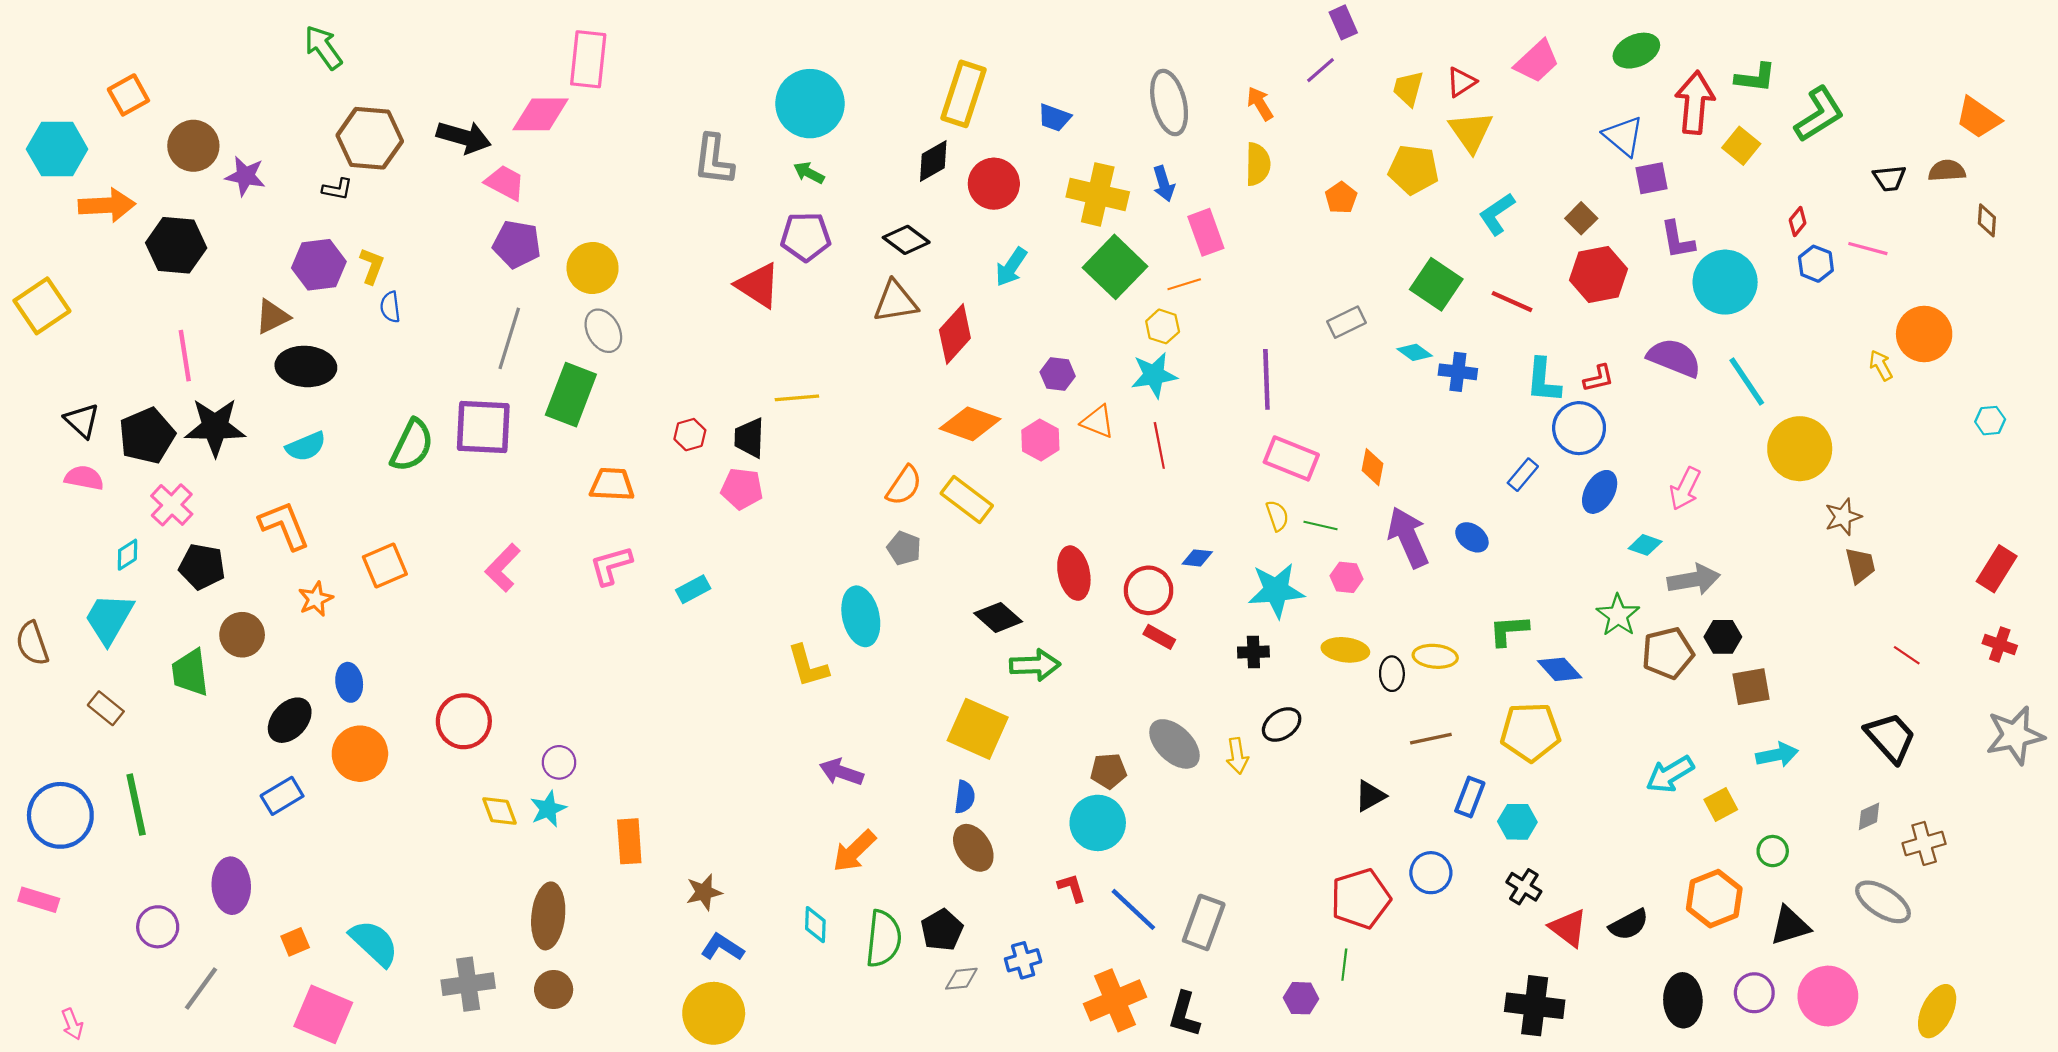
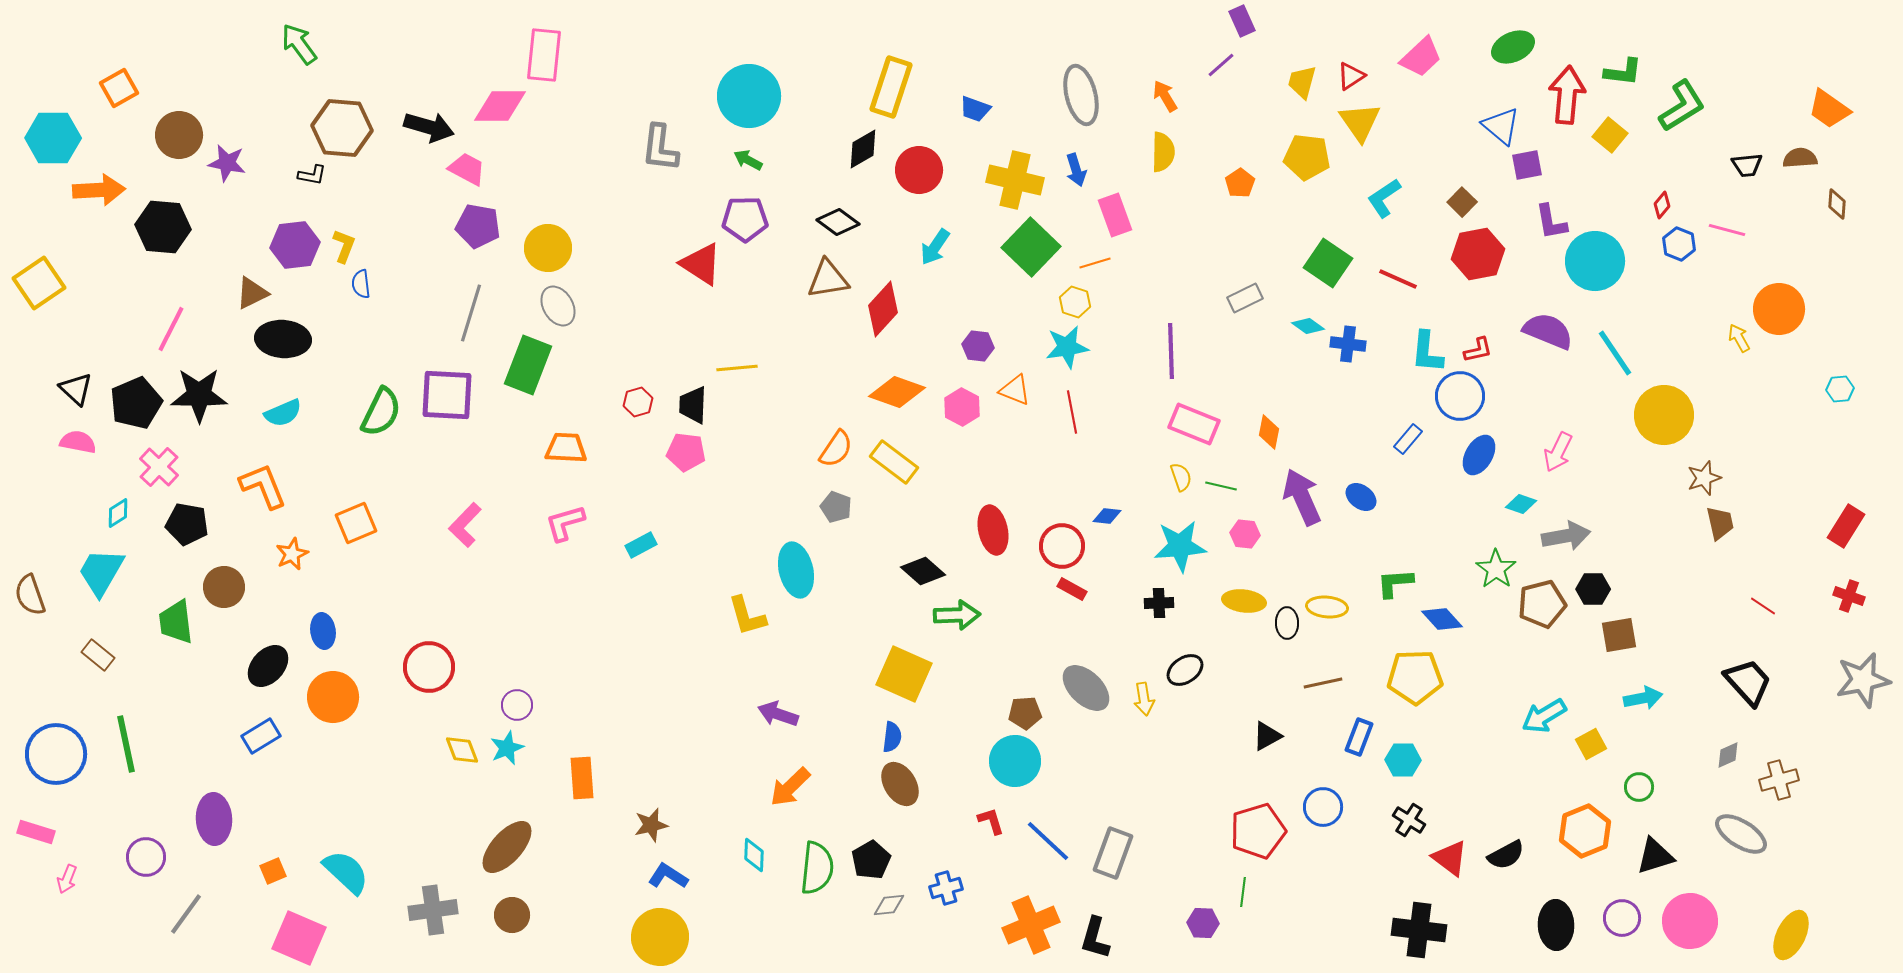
pink line: (185, 356) -> (171, 329), turned 36
brown ellipse: (548, 916) -> (507, 847), turned 36
pink arrow: (72, 1024) -> (67, 879), moved, turned 44

